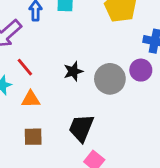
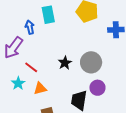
purple circle: (141, 70) -> (97, 88), moved

